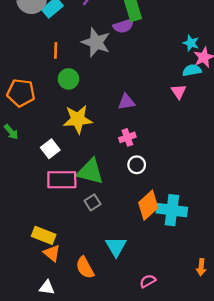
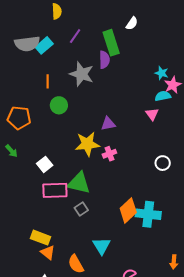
purple semicircle: (123, 26) -> (104, 60), turned -72
yellow star: (78, 119) -> (87, 144), moved
white circle: (137, 165) -> (163, 163), moved

